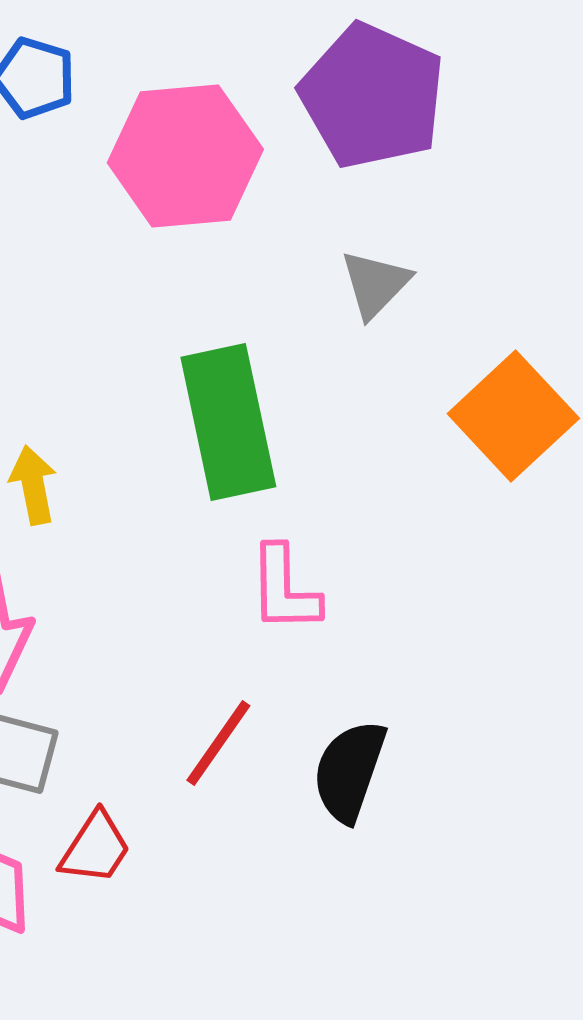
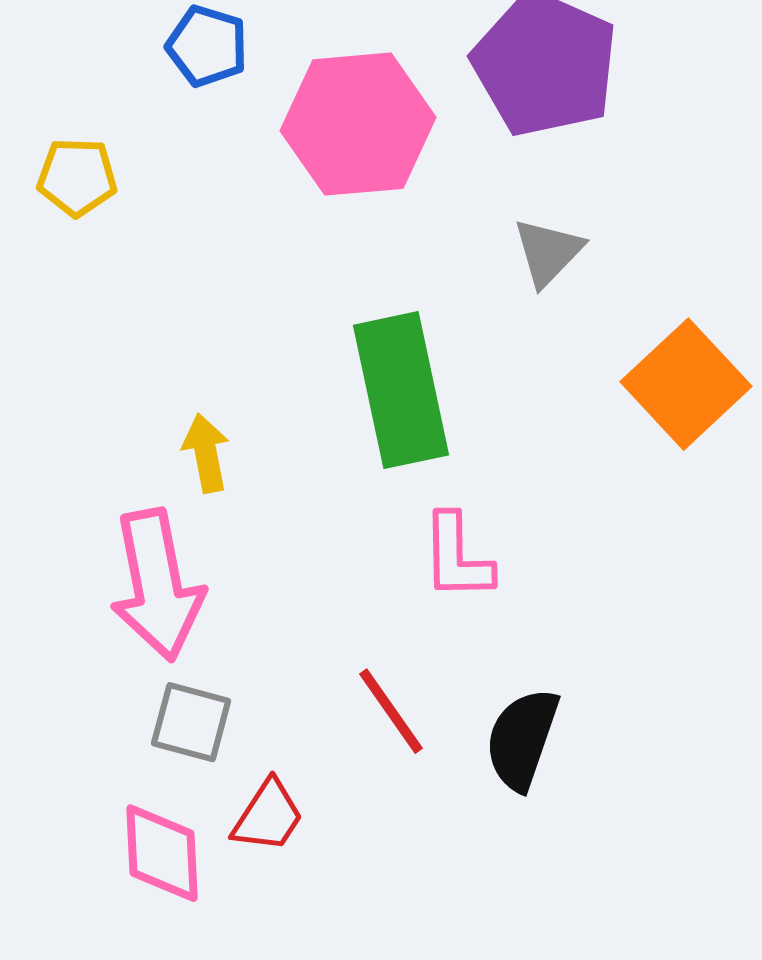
red line: (218, 743) -> (391, 711), turned -70

